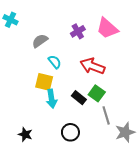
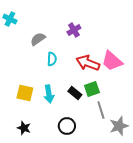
pink trapezoid: (107, 28) -> (112, 61), moved
cyan semicircle: (55, 62) -> (52, 59), turned 40
yellow square: (44, 82) -> (25, 93), moved
green square: (97, 93) -> (92, 89), turned 35

